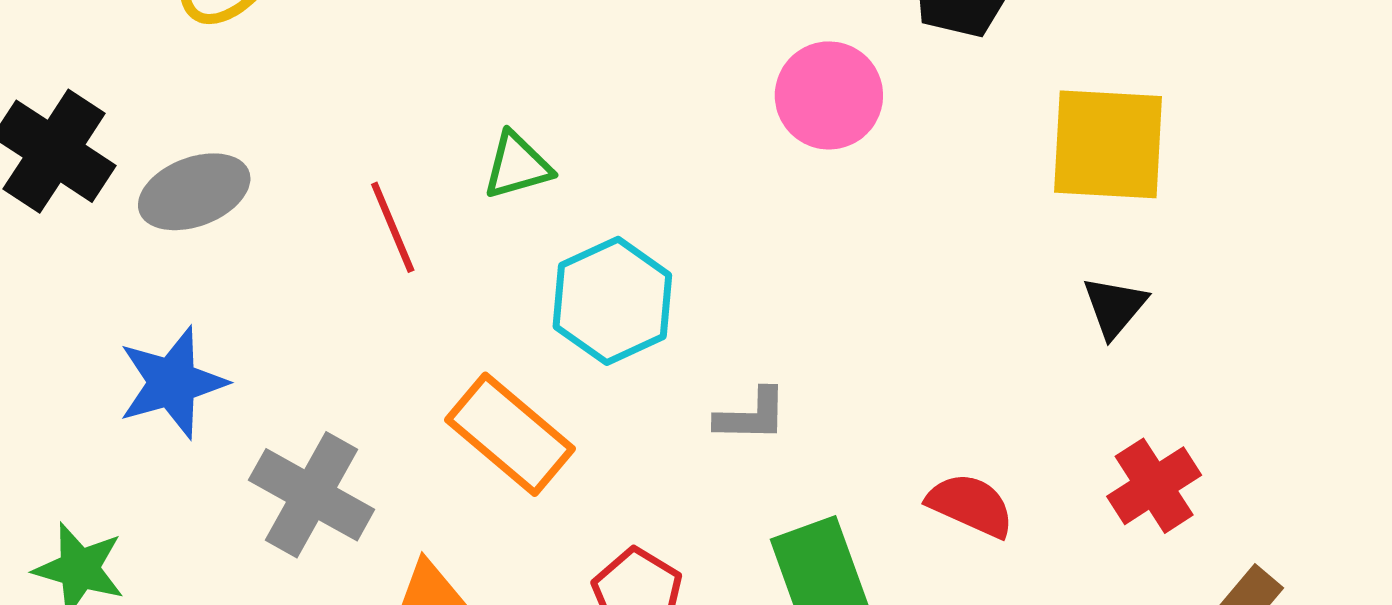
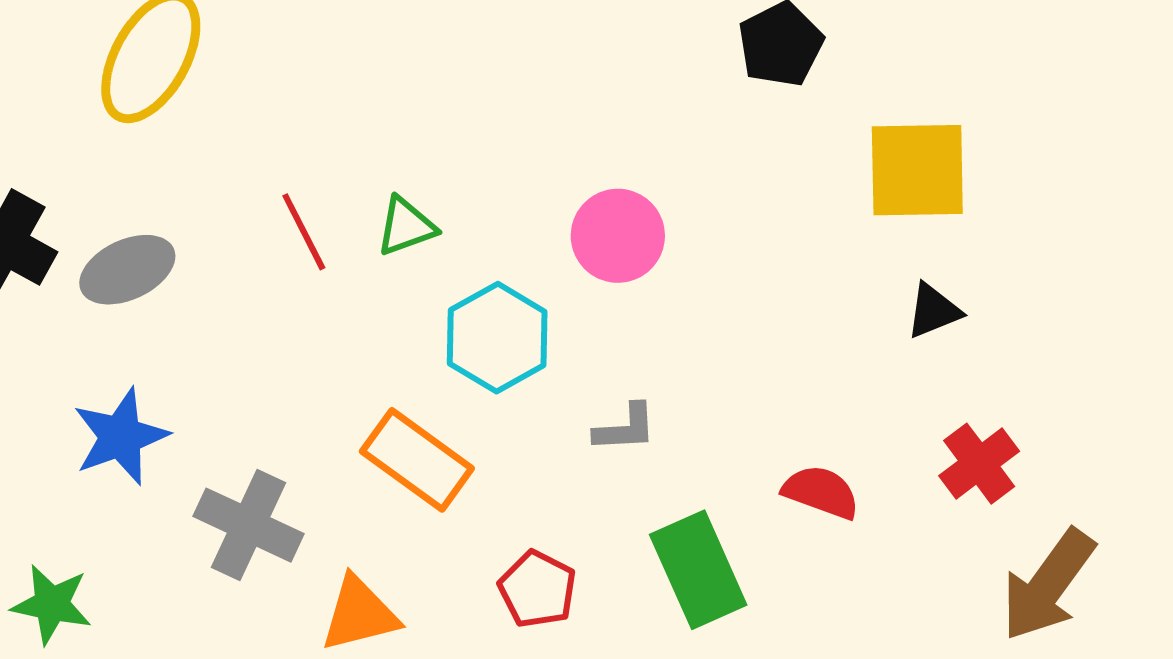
pink circle: (829, 95) -> (618, 236), moved
red line: (393, 227) -> (304, 232), moved
black triangle: (1115, 307) -> (933, 311), turned 32

